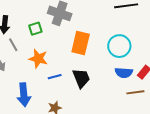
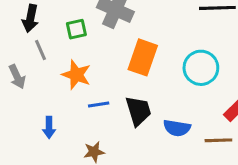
blue semicircle: (124, 73) -> (177, 128), moved
blue arrow: (24, 95) -> (49, 127), size x0.6

